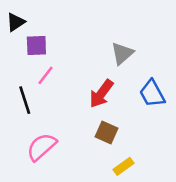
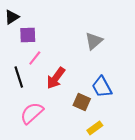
red arrow: (101, 94) -> (56, 78), moved
blue trapezoid: (152, 94) -> (102, 87), moved

